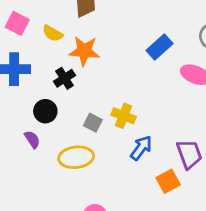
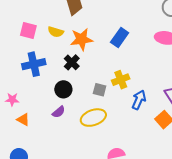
blue rectangle: (160, 47) -> (120, 38), moved
yellow cross: (124, 116) -> (121, 80), turned -30
purple semicircle: (32, 139) -> (59, 112), turned 96

